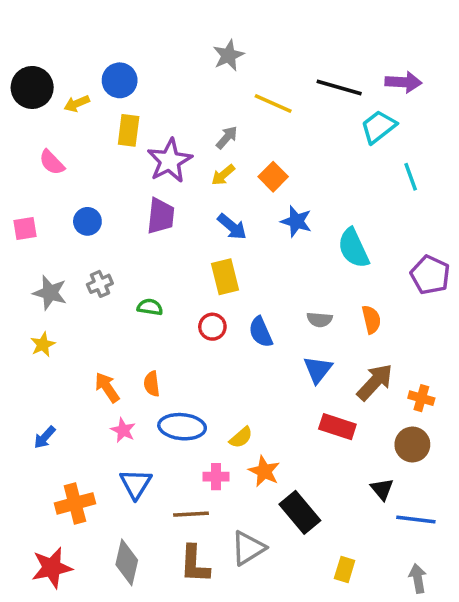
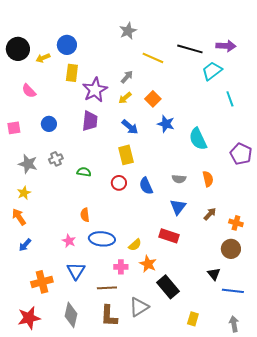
brown arrow: (375, 382) -> (210, 214), size x0.6
orange arrow: (107, 387) -> (19, 217), moved
red rectangle: (337, 427) -> (169, 236), moved

